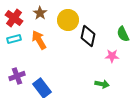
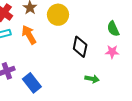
black diamond: (88, 36) -> (80, 47), moved
pink star: (112, 56) -> (112, 52), moved

